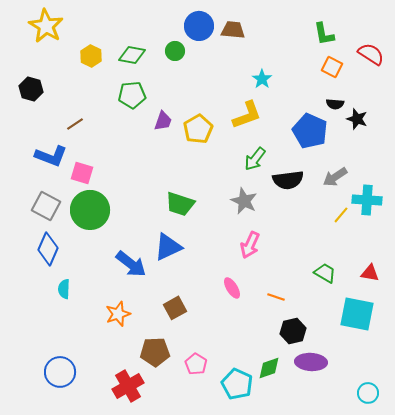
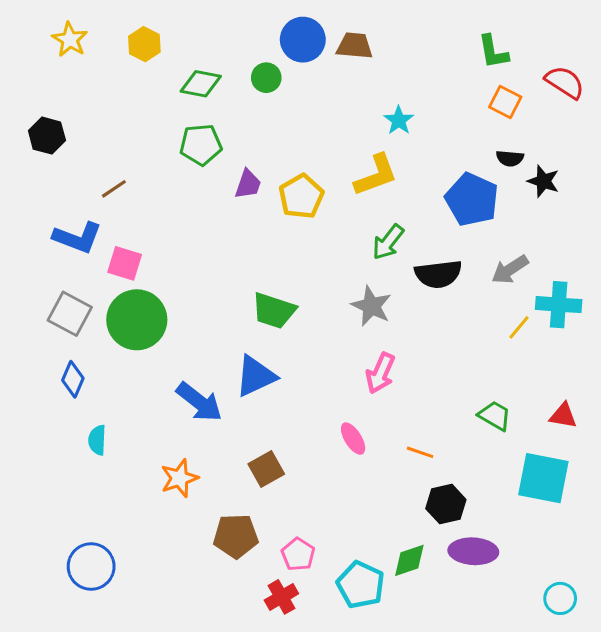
yellow star: (46, 26) -> (70, 40), size x0.7
yellow hexagon: (91, 56) -> (144, 44), moved
blue diamond: (48, 249) -> (73, 379), size x0.7
red cross: (128, 386) -> (281, 597), moved, size x0.7

